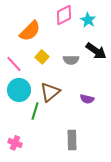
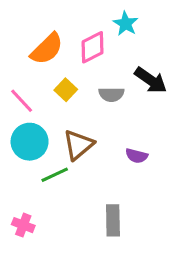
pink diamond: (64, 15) -> (93, 47), moved
cyan star: (88, 20) -> (126, 24), moved
green line: (35, 111) -> (55, 175), turned 48

